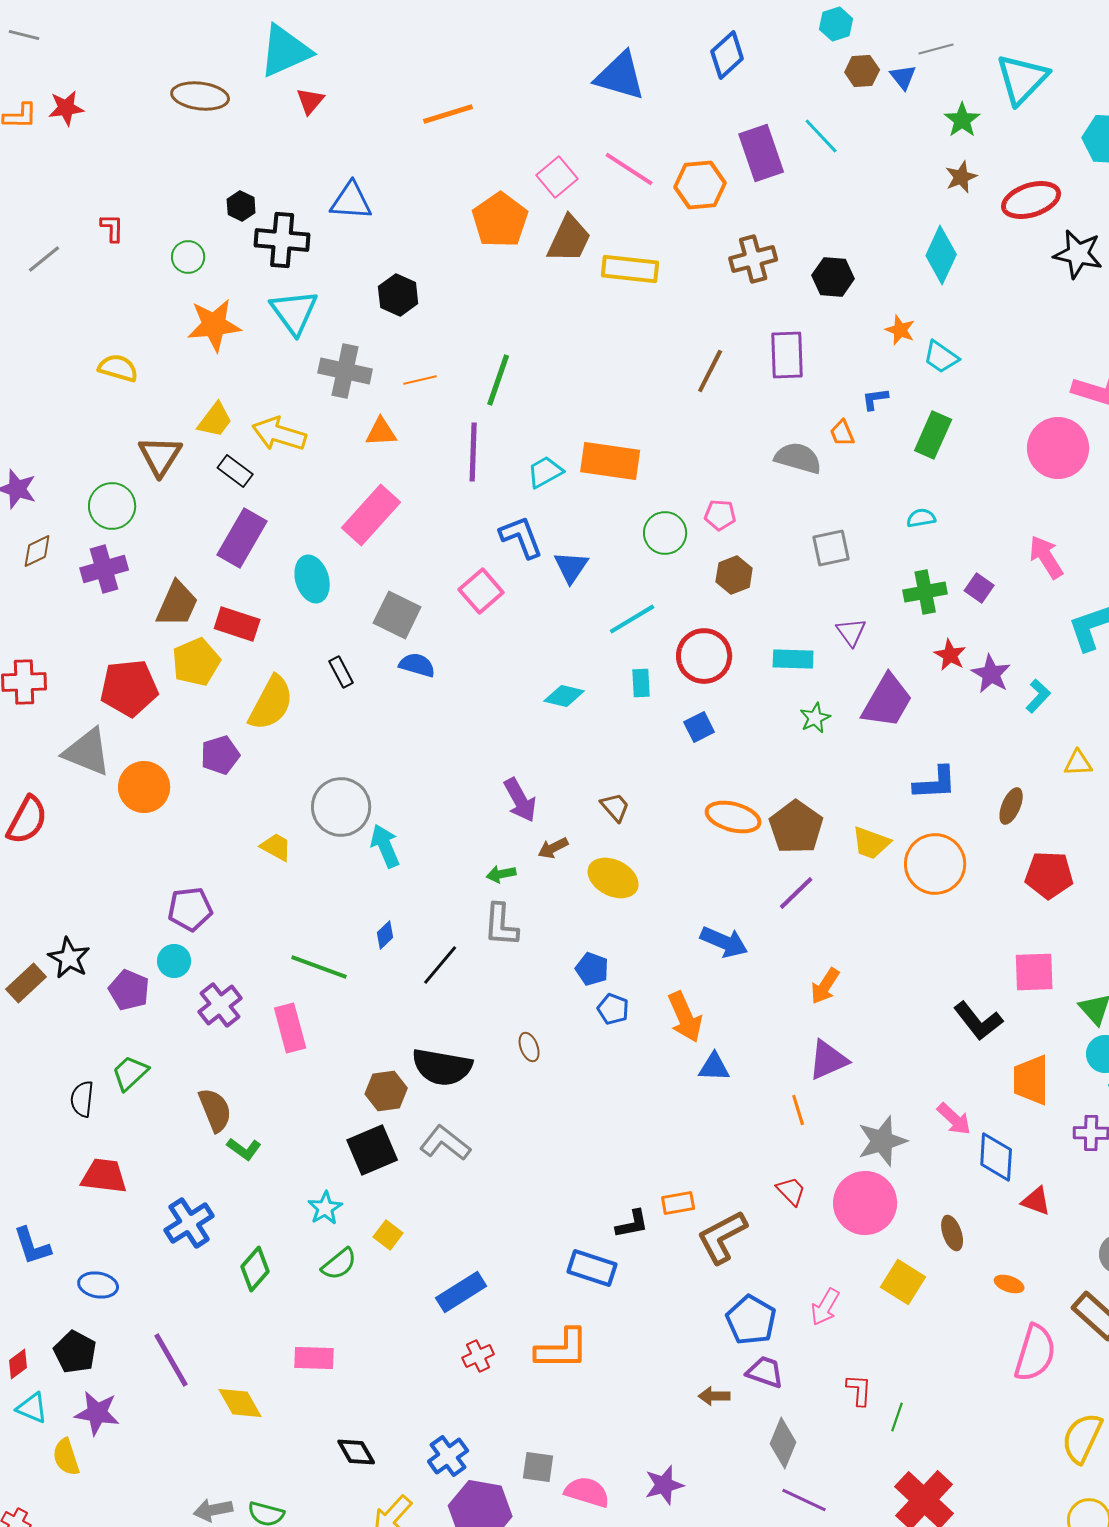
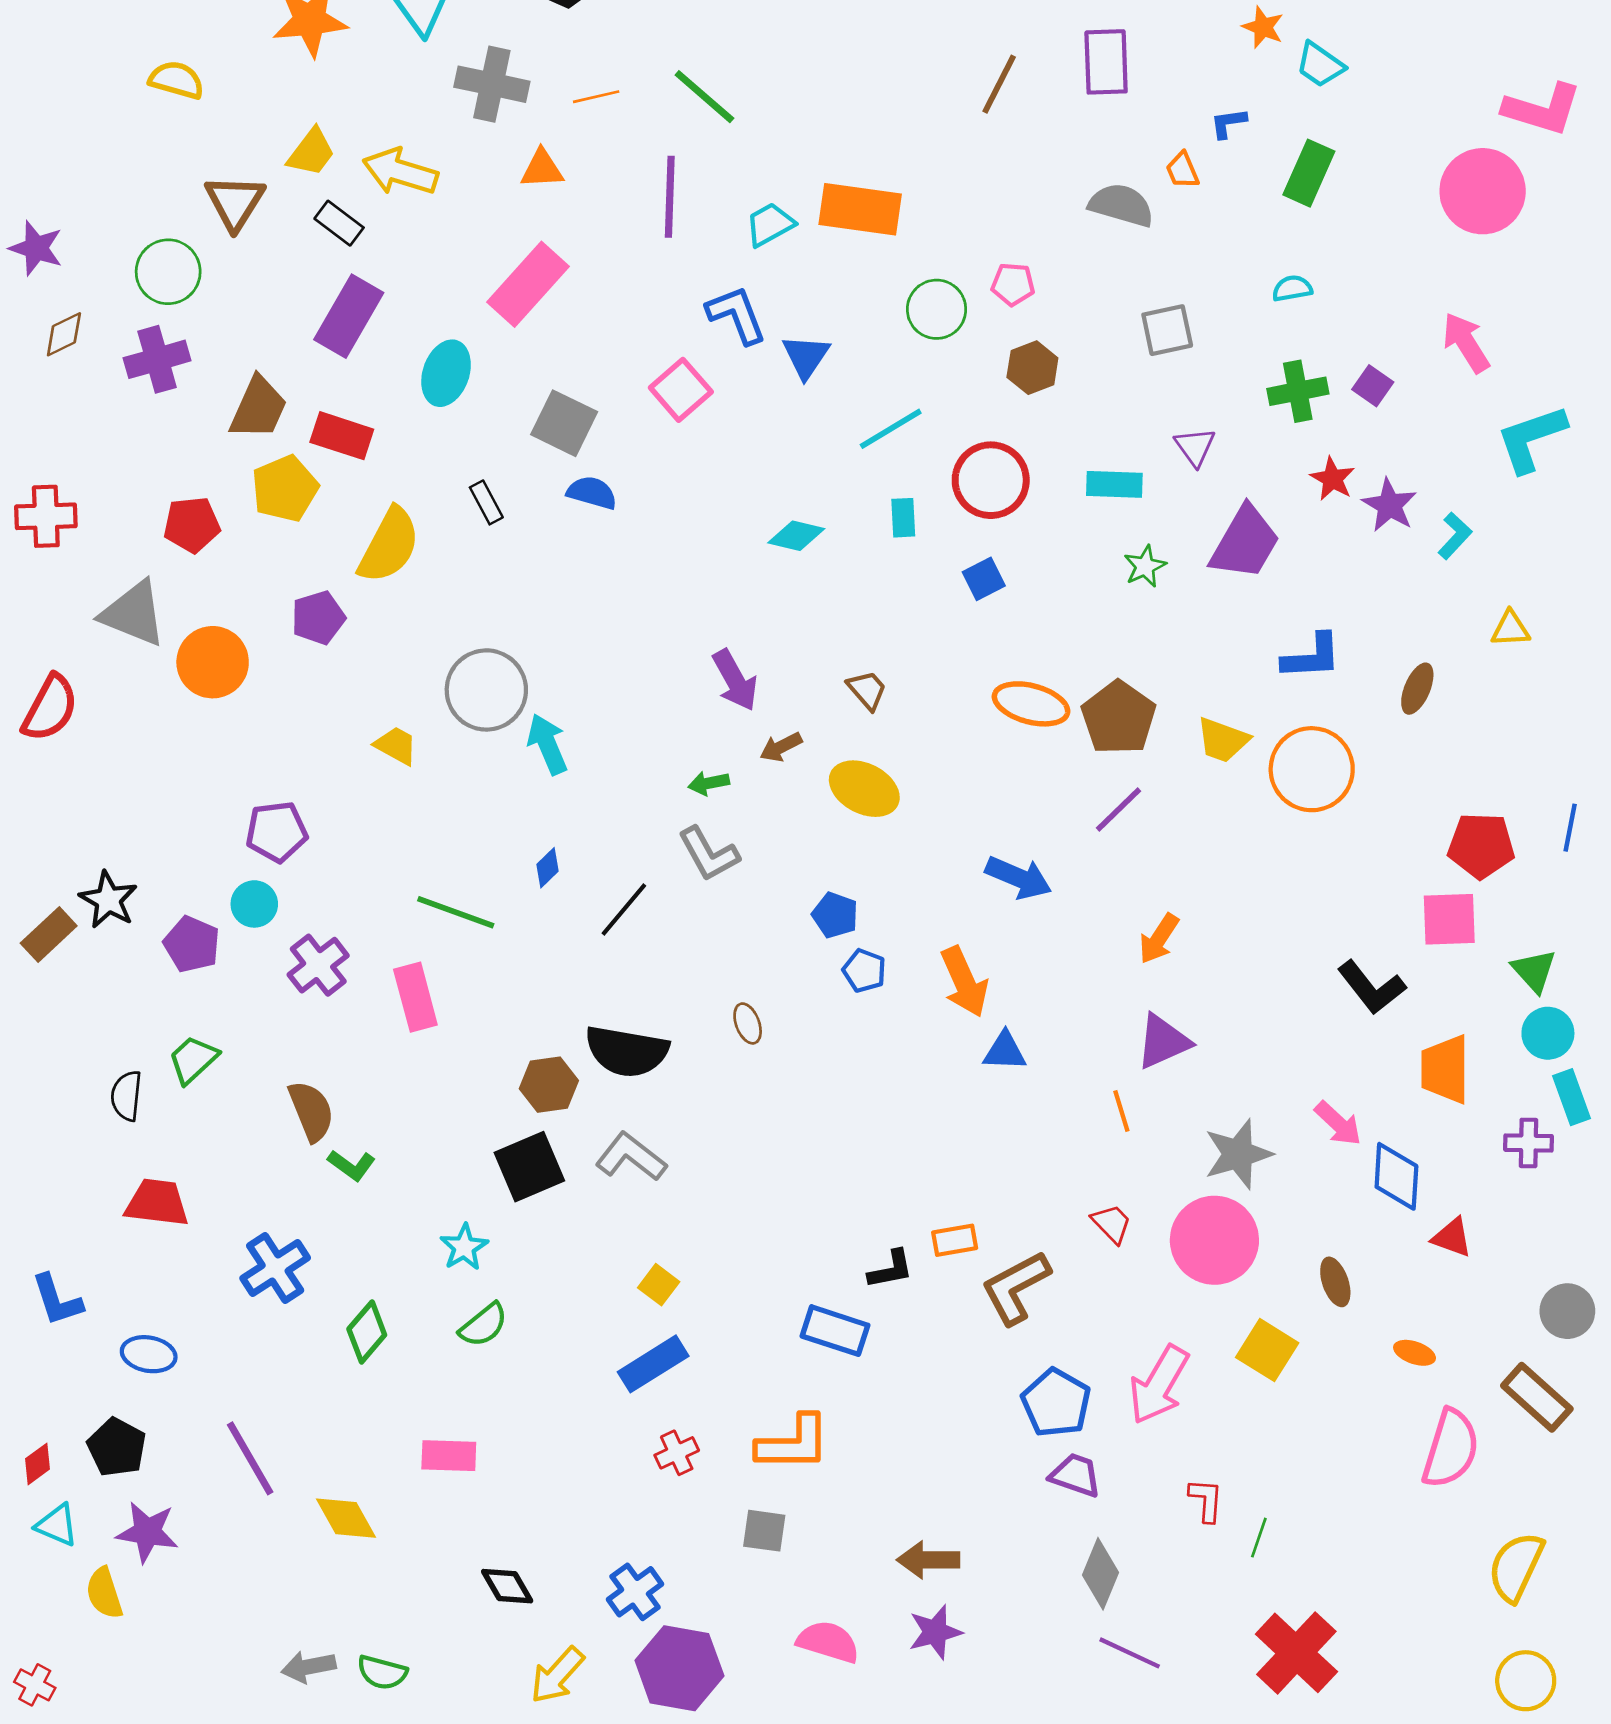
green line: (498, 380) -> (704, 97), turned -68
cyan ellipse: (312, 579) -> (446, 373), turned 36
red pentagon: (129, 688) -> (192, 525), size x0.7
red pentagon: (1049, 875) -> (1481, 846), moved
gray L-shape: (501, 925) -> (709, 854), turned -33
yellow square: (388, 1235) -> (659, 1285), moved
pink arrow: (825, 1307) -> (1159, 1385), size x1.5
brown arrow: (714, 1396) -> (928, 1560), moved, size x1.4
gray square: (538, 1467) -> (764, 1531), moved

